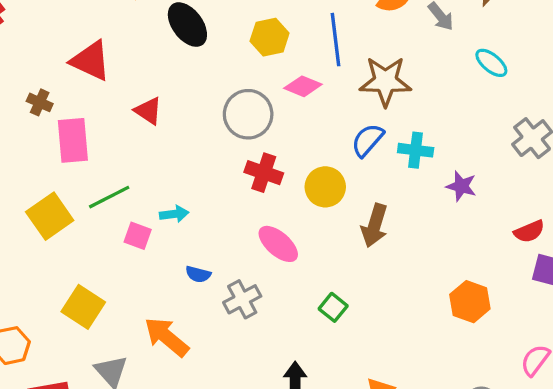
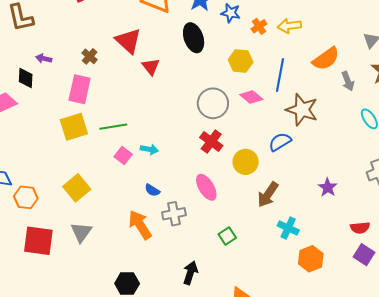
red triangle: (148, 111) -> (151, 67), moved
pink rectangle: (73, 140) -> (80, 89), moved
cyan cross: (416, 150) -> (288, 228), moved
orange arrow: (166, 337) -> (140, 225), moved

